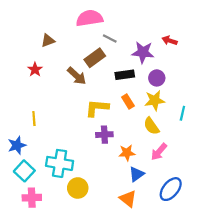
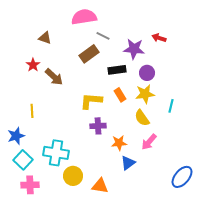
brown triangle: (48, 41) -> (45, 38), turned 40
brown arrow: (77, 76) -> (54, 77), moved
blue ellipse: (171, 189) -> (182, 177), moved
orange triangle: (128, 199) -> (100, 186), moved, turned -30

